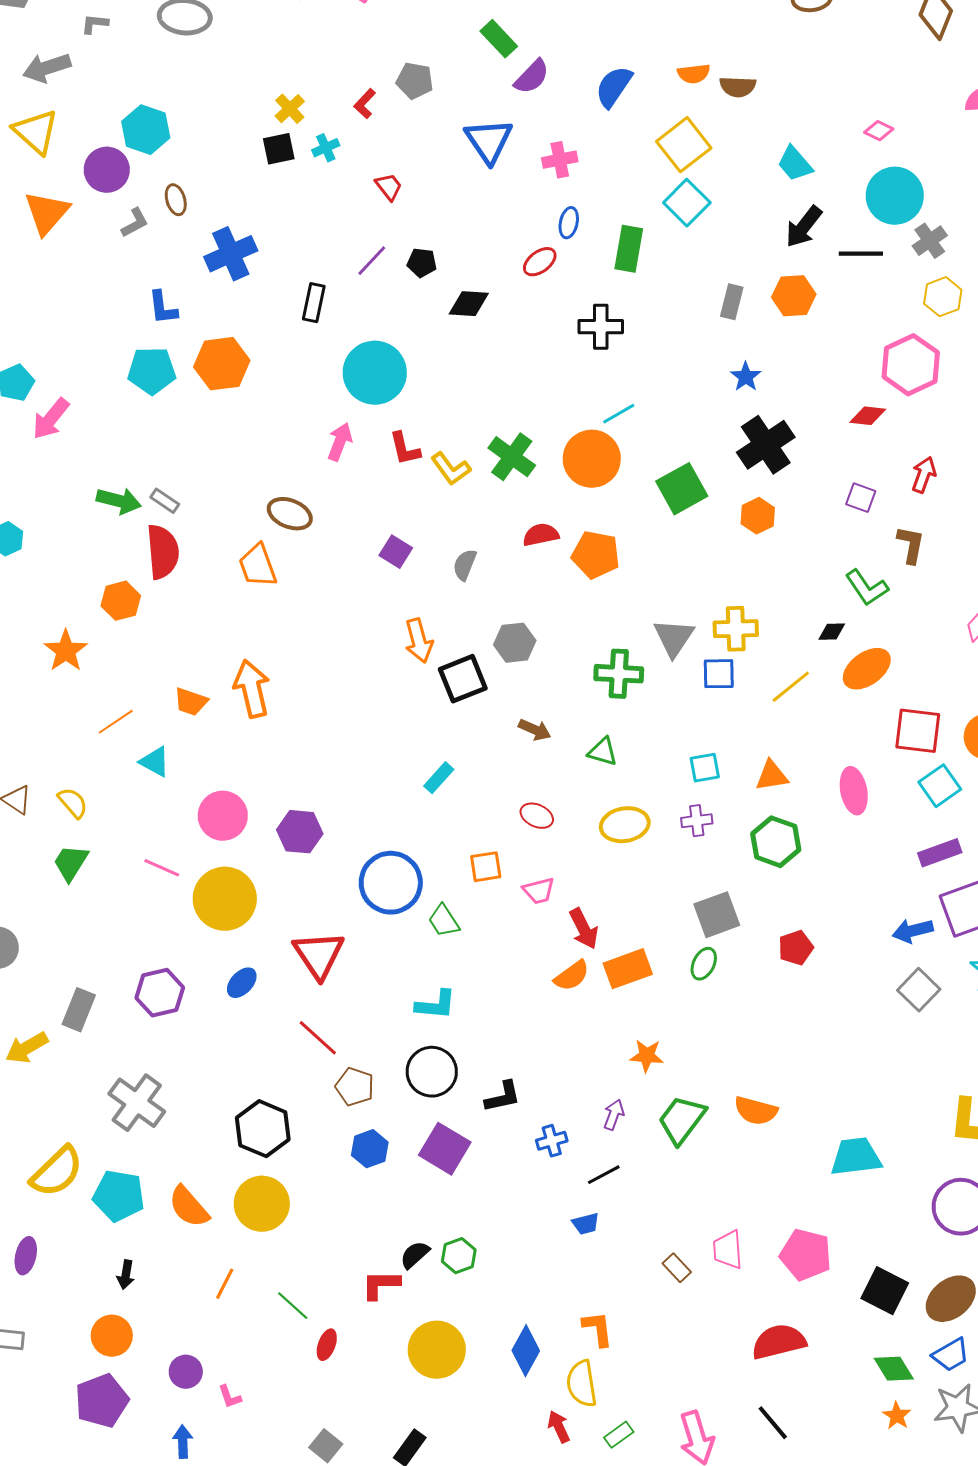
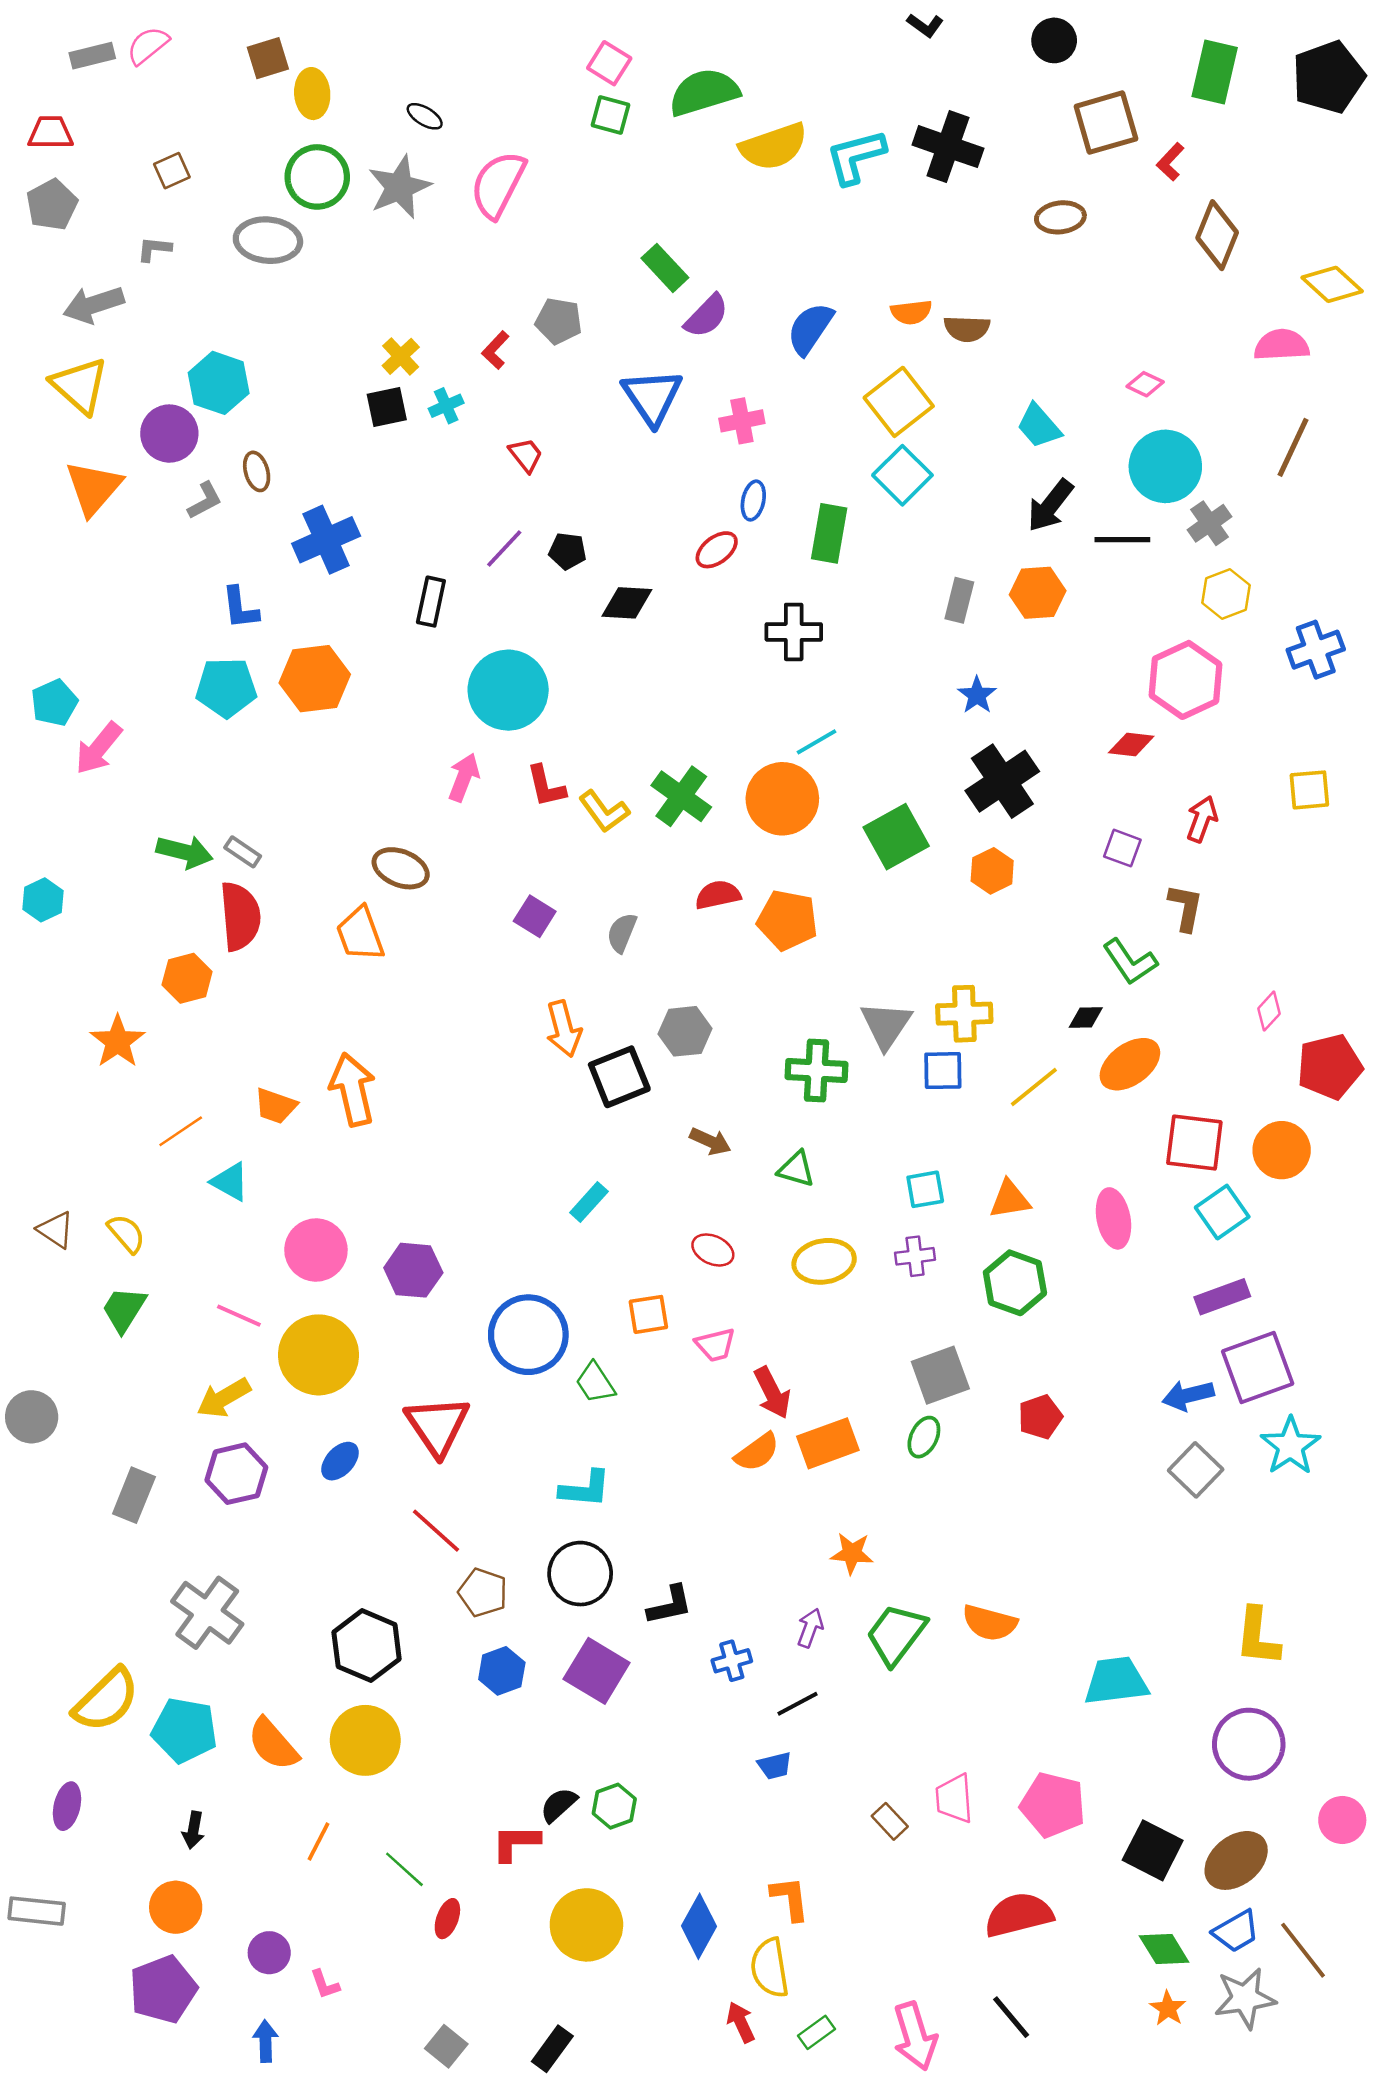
yellow arrow: (27, 1048) -> (224, 1398), moved

